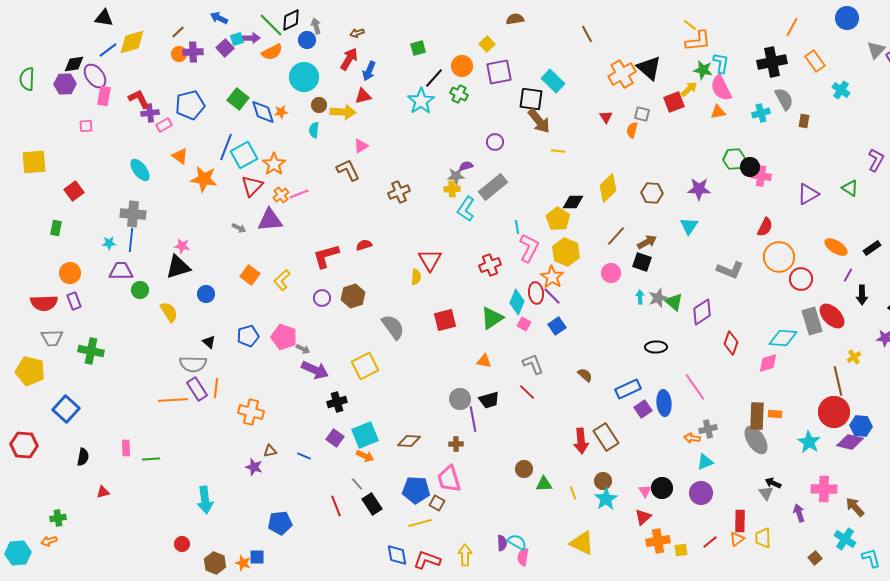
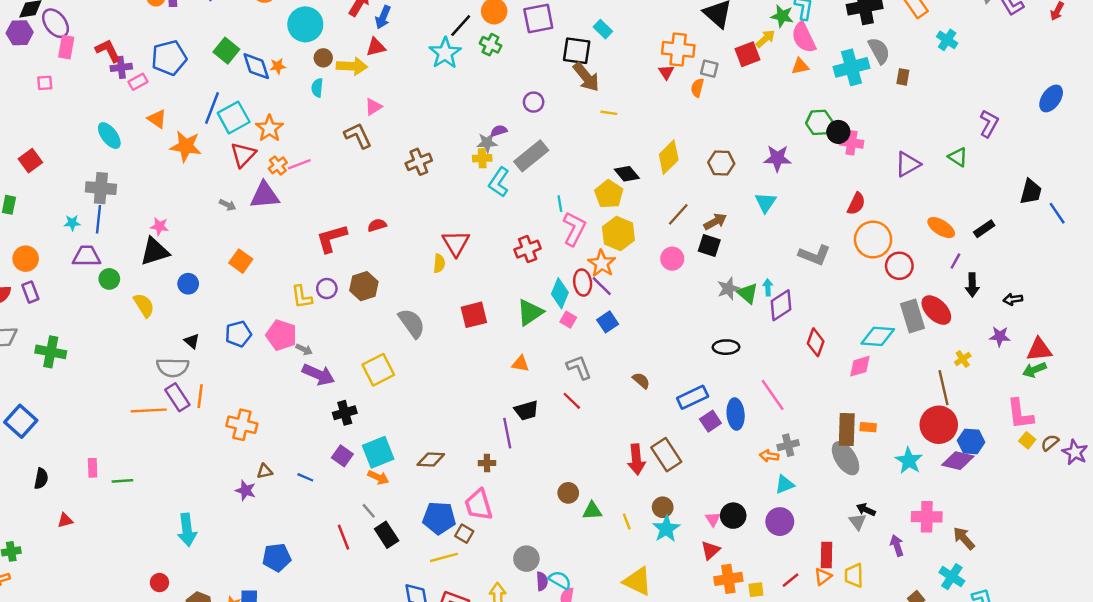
orange cross: (622, 74) -> (678, 49), moved, turned 36
cyan rectangle: (553, 81) -> (603, 29), size x0.7
cyan cross: (761, 113) -> (852, 67), size x1.6
black diamond: (573, 202) -> (627, 174), turned 50
yellow L-shape: (282, 280) -> (302, 297), moved, turned -55
cyan arrow: (640, 297) -> (768, 287), moved
gray circle: (460, 399) -> (526, 559), moved

